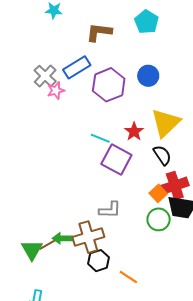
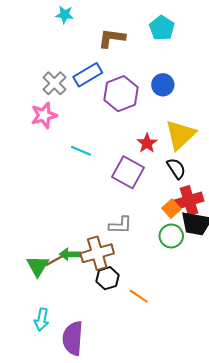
pink star: (56, 90) -> (44, 115), moved, size x1.4
cyan line: (100, 138) -> (81, 151), moved

